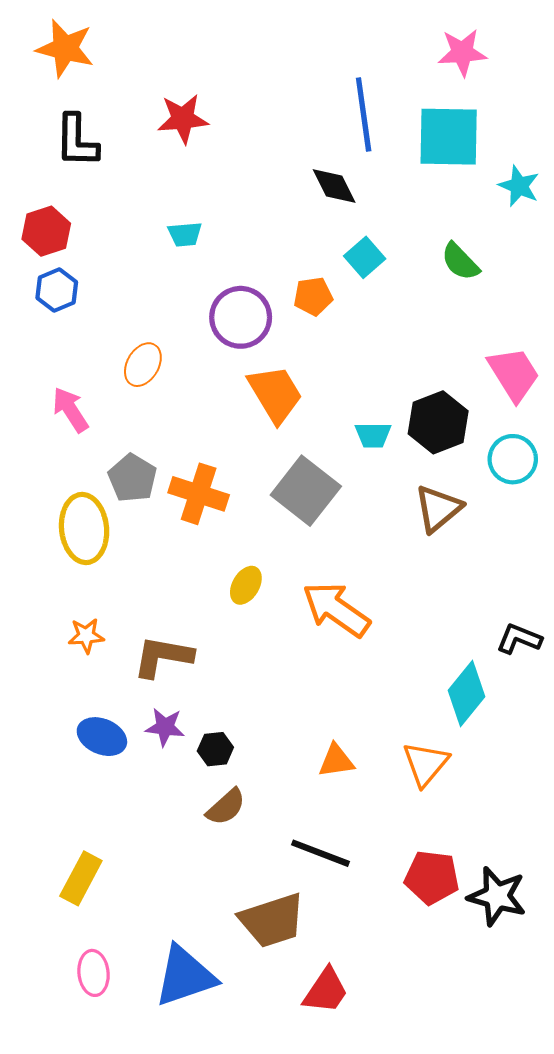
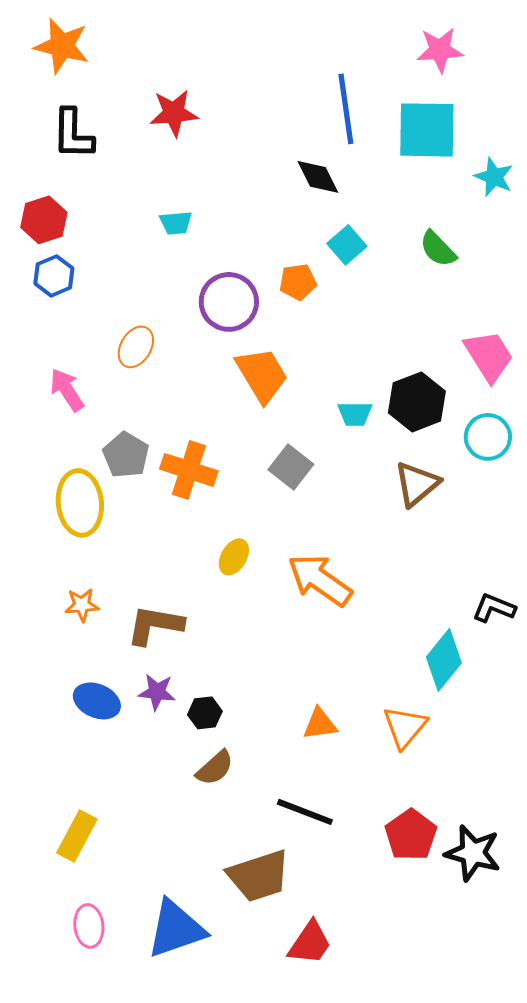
gray square: (306, 491) -> (291, 467), size x0.7
red pentagon: (432, 877) -> (411, 835), turned 30

